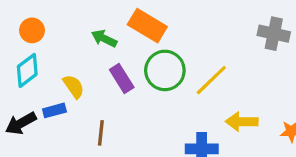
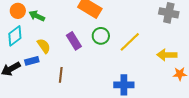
green arrow: (104, 38) -> (37, 16), moved
green circle: (165, 70) -> (101, 36), size x0.7
yellow arrow: (242, 122) -> (167, 55), moved

